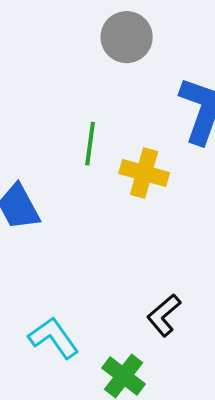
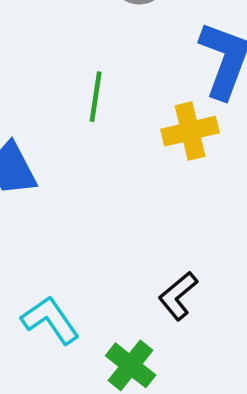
yellow cross: (144, 173) -> (190, 131), moved, turned -30

